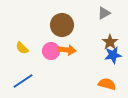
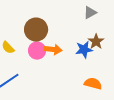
brown circle: (62, 25) -> (36, 30), moved
blue star: (113, 55) -> (84, 50), moved

